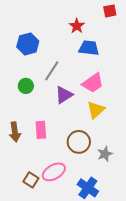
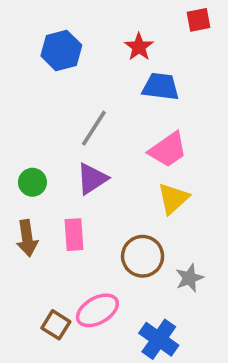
blue hexagon: (28, 44) -> (61, 51), moved
green circle: (26, 86) -> (32, 182), moved
purple triangle: (64, 95) -> (92, 179), moved

